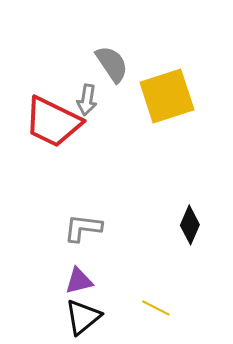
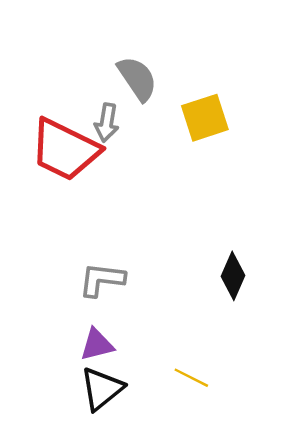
yellow square: (167, 96) -> (205, 118), size x0.7

